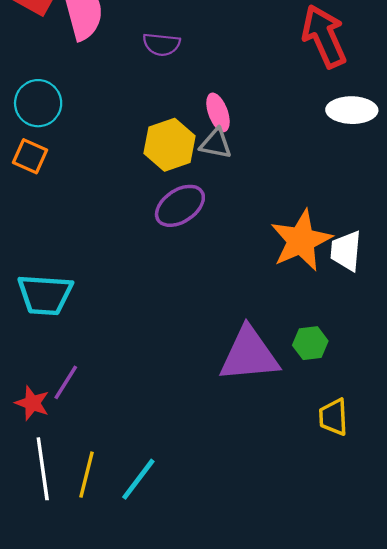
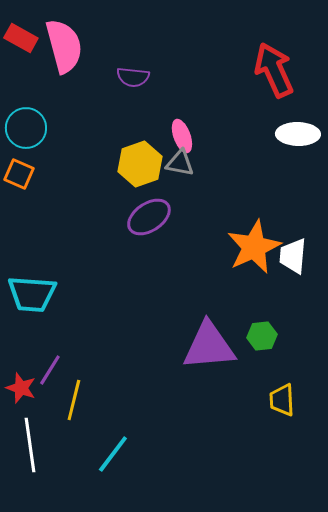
yellow line: (87, 475) -> (74, 400), moved

